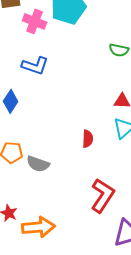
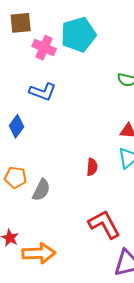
gray semicircle: (38, 164) -> (41, 190), turned -85
red L-shape: (103, 196) -> (104, 224), turned -64

